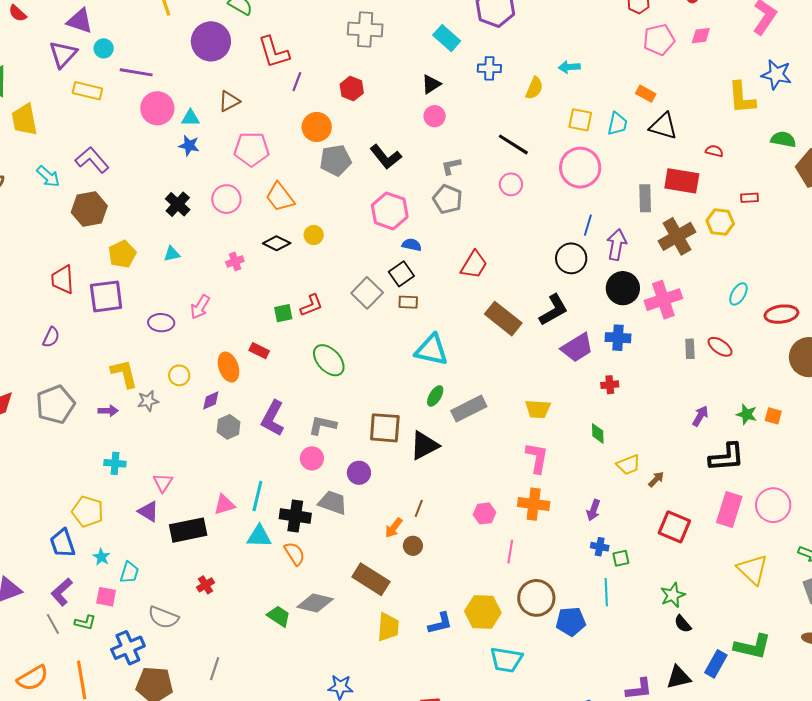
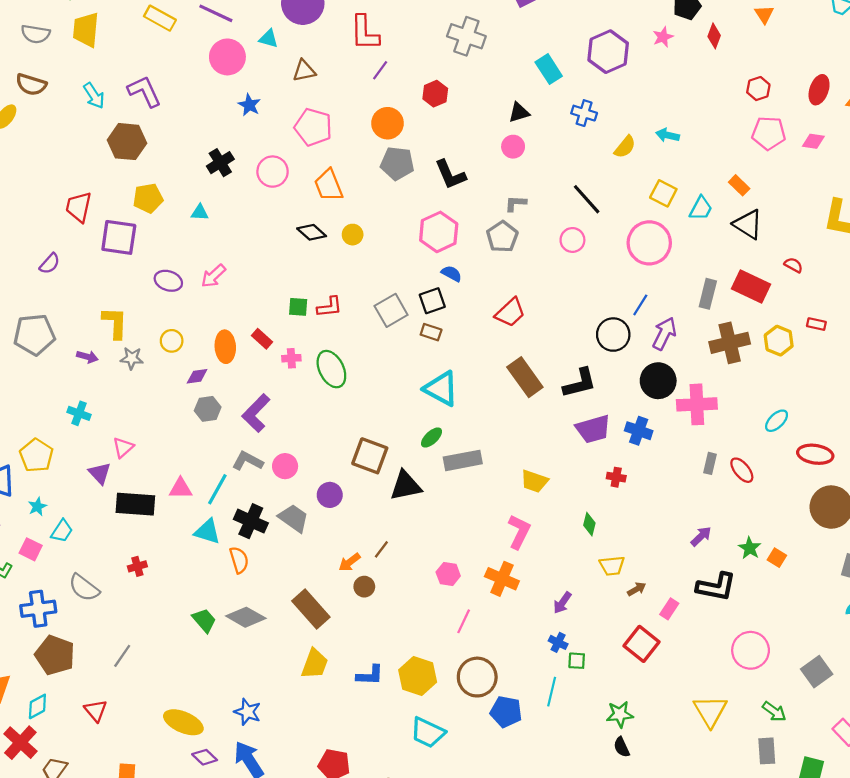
cyan triangle: (190, 118) -> (269, 39), moved
pink cross: (235, 261) -> (291, 358), moved
gray L-shape: (323, 425) -> (248, 461), moved
pink rectangle: (729, 510) -> (669, 609), moved, size x0.6

